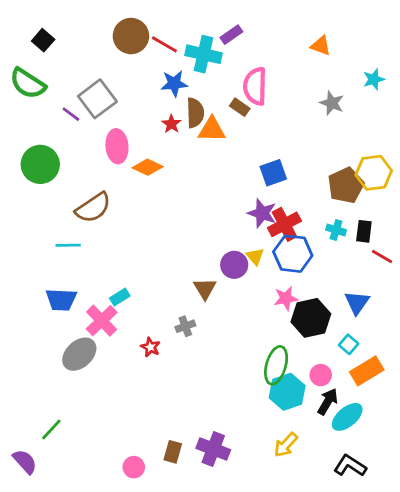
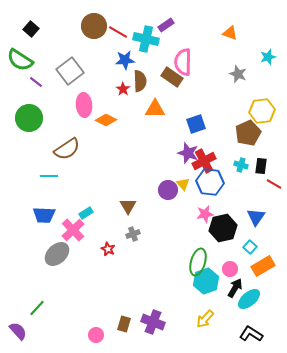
brown rectangle: (240, 107) -> (172, 77), size x1.5
purple line: (71, 114) -> (36, 82), moved
orange triangle: (212, 130) -> (155, 109), moved
yellow hexagon: (374, 173) -> (262, 111), moved
brown triangle: (205, 289) -> (128, 206), moved

